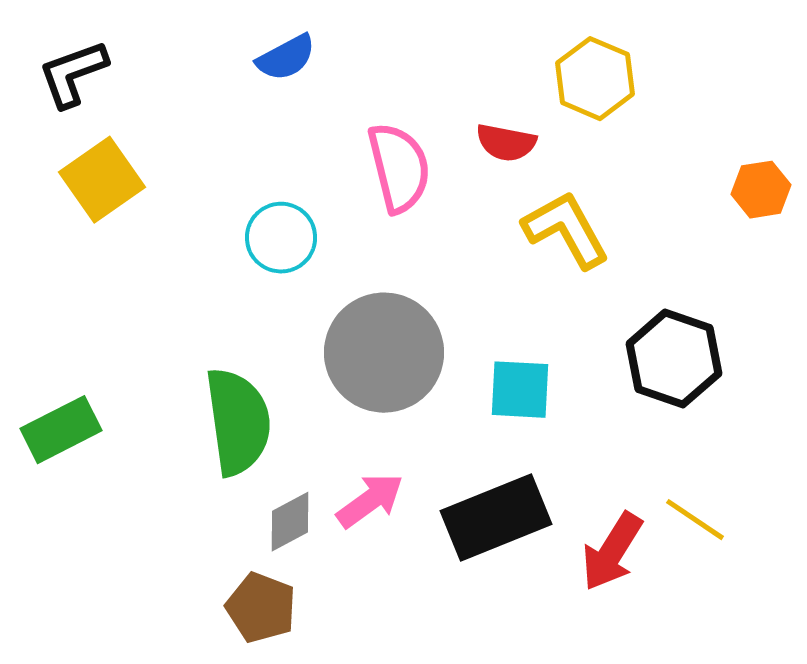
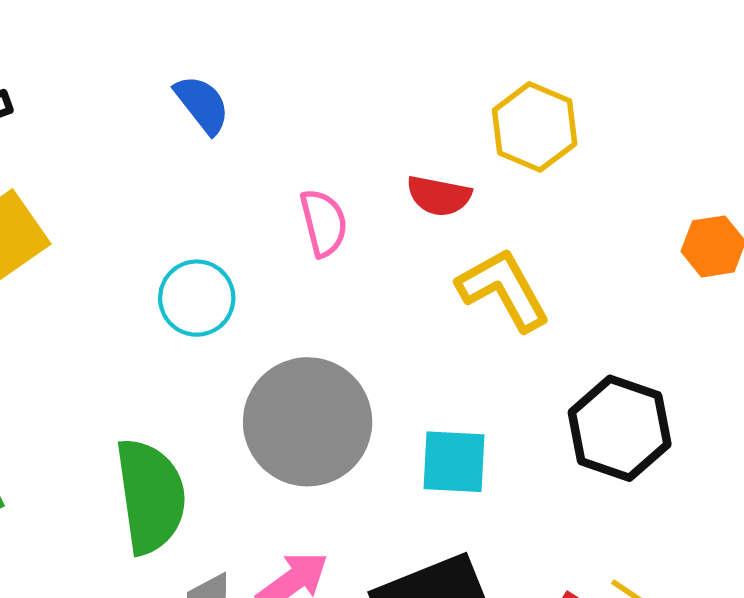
blue semicircle: (286, 58) -> (202, 104), turned -100
pink semicircle: (399, 168) -> (324, 223), size x0.7

